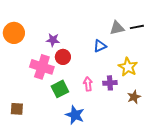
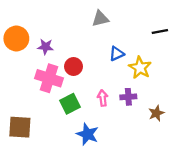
gray triangle: (117, 28) -> (100, 19), moved
purple star: (53, 40) -> (46, 47), moved
yellow star: (128, 67) -> (140, 68), moved
brown square: (17, 109) -> (20, 127), size x1.5

